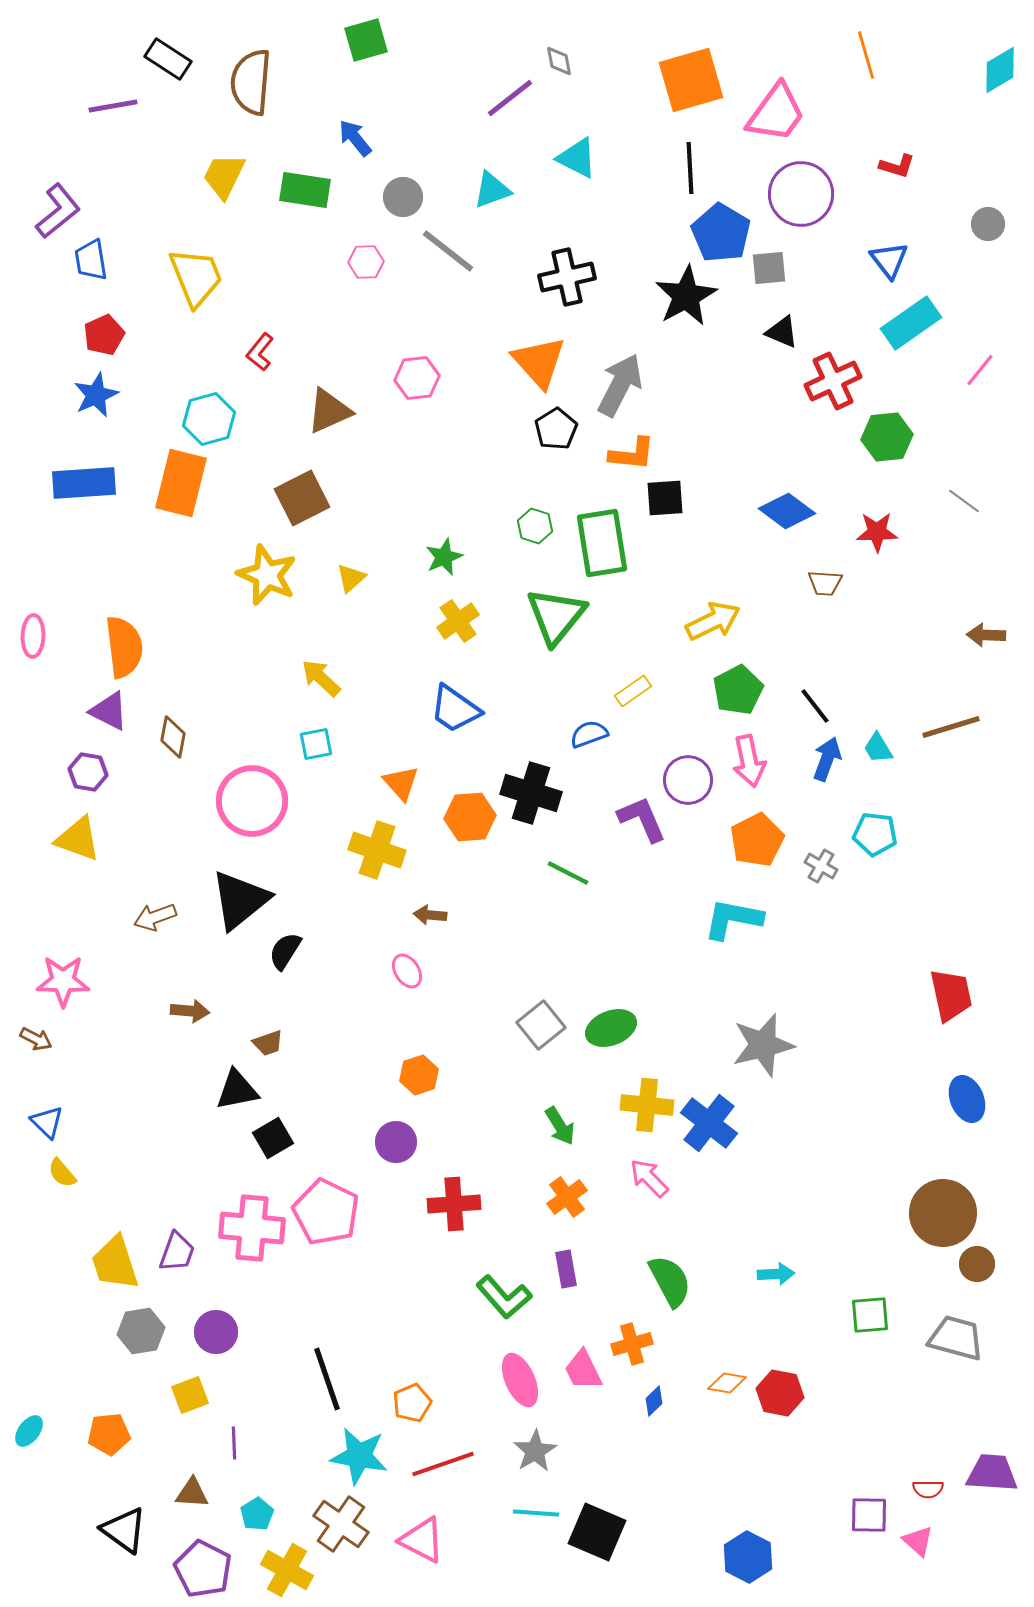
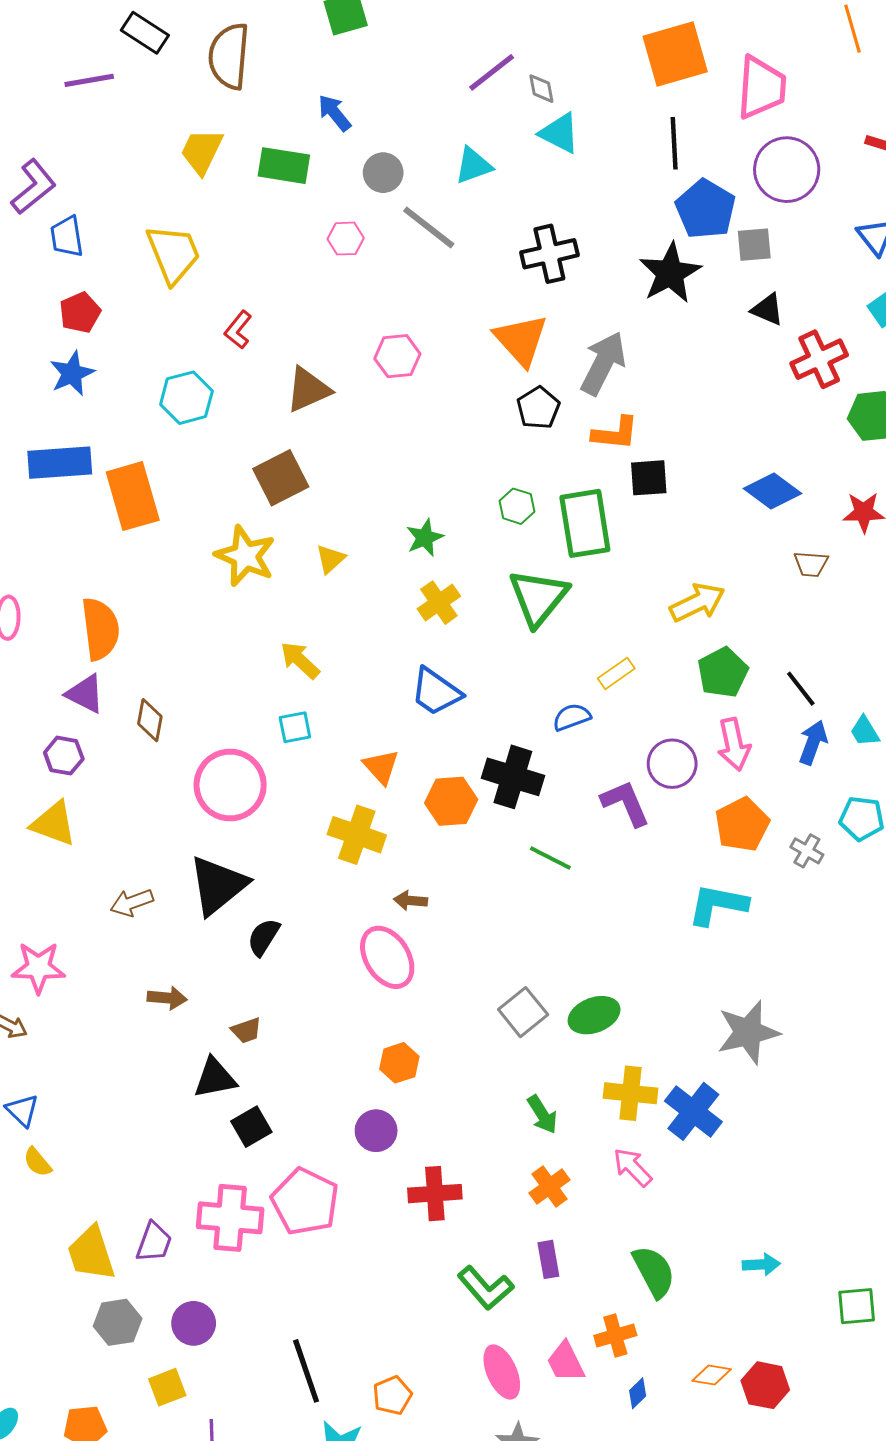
gray diamond: (559, 61) -> (541, 89), moved
pink trapezoid: (776, 113) -> (761, 88), turned -32
orange rectangle: (181, 483) -> (133, 496), moved, turned -30
pink ellipse: (407, 971) -> (387, 957), size x1.8

